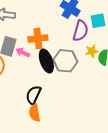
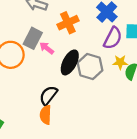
orange cross: (38, 38) -> (68, 23), moved, turned -30
black ellipse: (46, 61) -> (70, 62), turned 35

